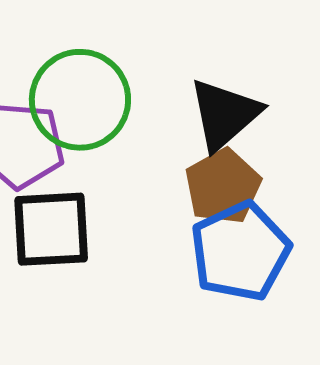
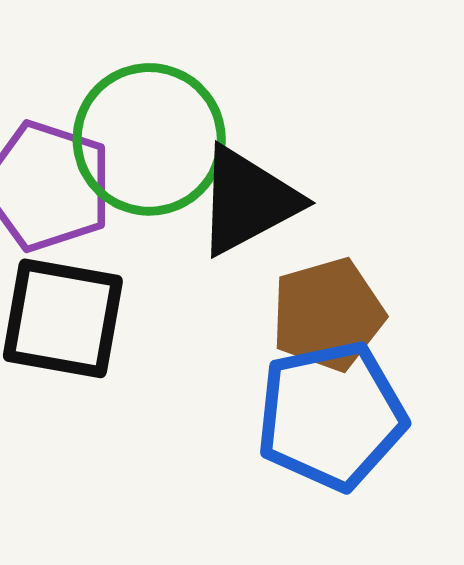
black triangle: (225, 114) -> (248, 201), moved

